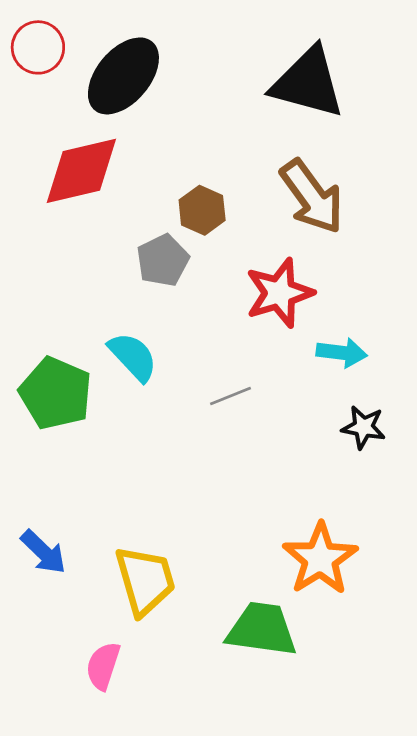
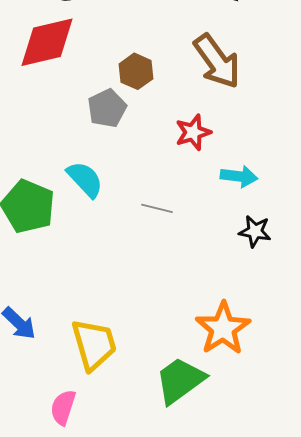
red star: (279, 293) -> (193, 132), size x0.7
gray line: (231, 396) -> (157, 208), turned 36
green trapezoid: (262, 629) -> (180, 380), turned -44

